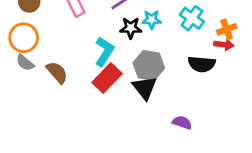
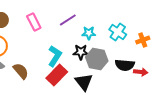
black star: (131, 28) -> (81, 52), moved
red arrow: (224, 45) -> (141, 72), moved
gray hexagon: (149, 65) -> (97, 59), moved

